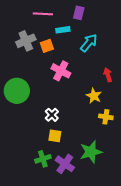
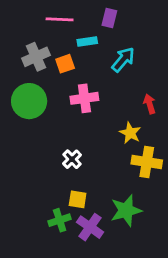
pink cross: (61, 71) -> (84, 98), turned -36
green circle: (17, 91) -> (29, 101), moved
yellow cross: (106, 117) -> (147, 162), size x1.5
yellow square: (55, 136) -> (78, 199), moved

